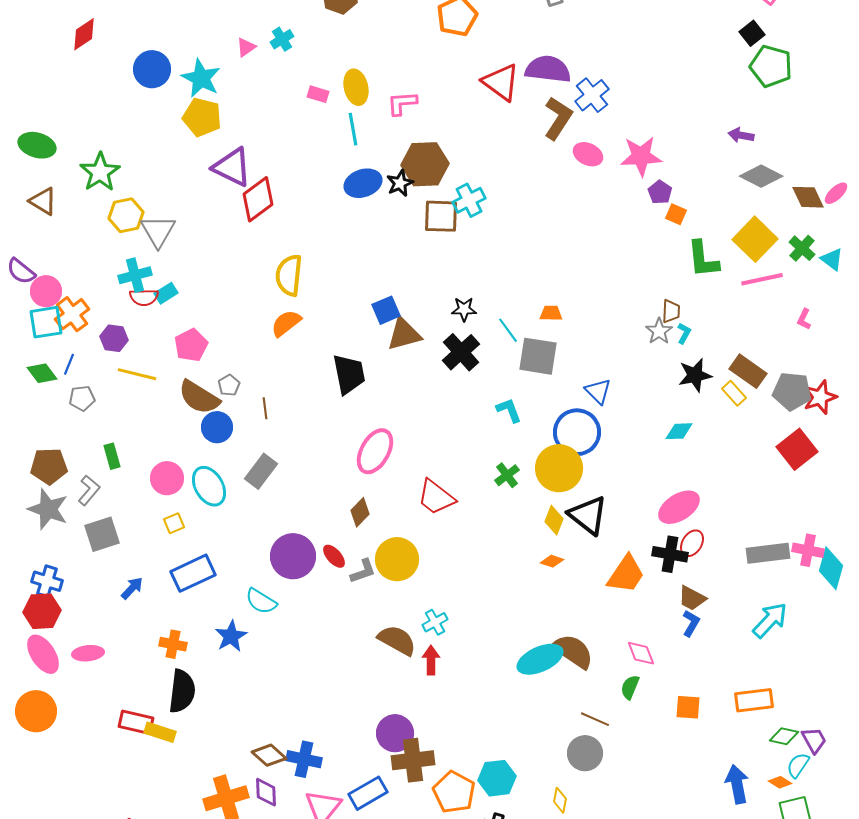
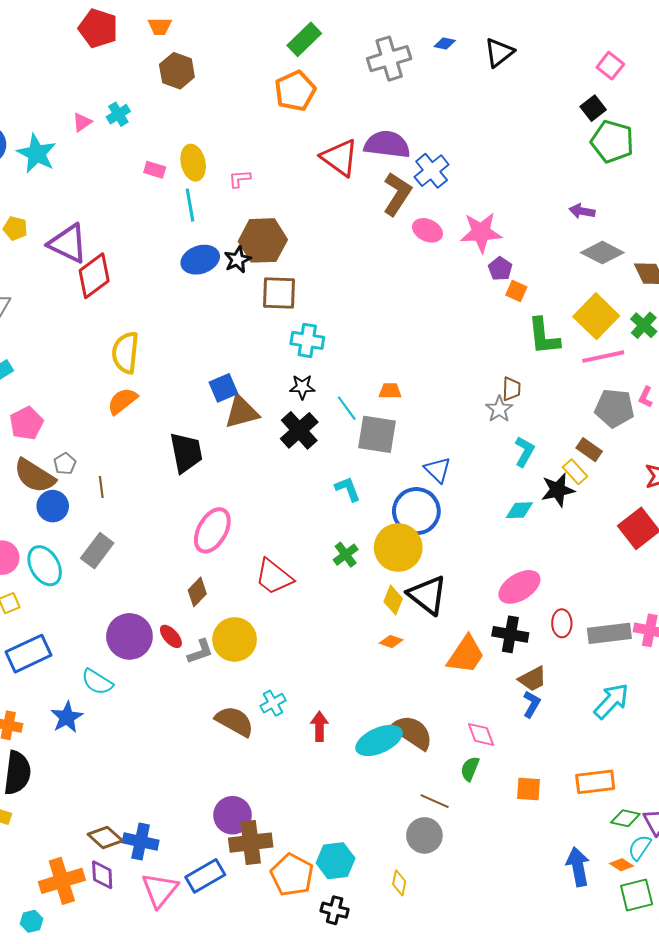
pink L-shape: (402, 103) -> (240, 179), size x0.7
yellow pentagon: (202, 117) -> (15, 228), moved, size x0.6
cyan cross: (469, 200) -> (307, 340), moved, turned 36
cyan L-shape: (684, 333) -> (524, 452), moved, size x1.4
brown rectangle: (748, 371) -> (589, 450), size x0.7
black star: (695, 375) -> (558, 490), moved
gray pentagon: (792, 391) -> (614, 408), moved
red ellipse: (692, 543) -> (562, 623), moved, turned -32
brown trapezoid: (692, 598) -> (533, 679), turned -56
red arrow: (431, 660) -> (319, 726), moved

